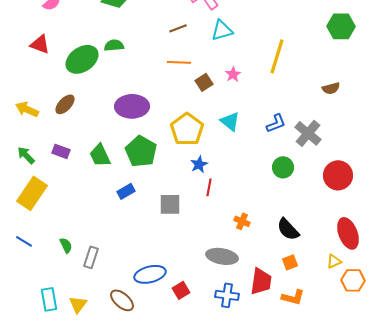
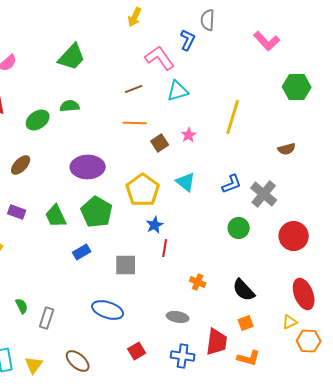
green ellipse: (82, 59) -> (38, 120), size x0.7
gray ellipse: (222, 256) -> (178, 317), size x0.7
blue ellipse: (150, 274) -> (108, 310), moved, turned 32

